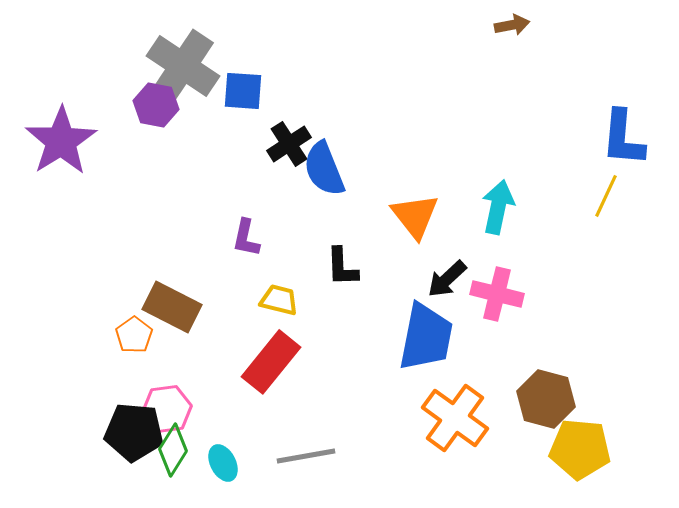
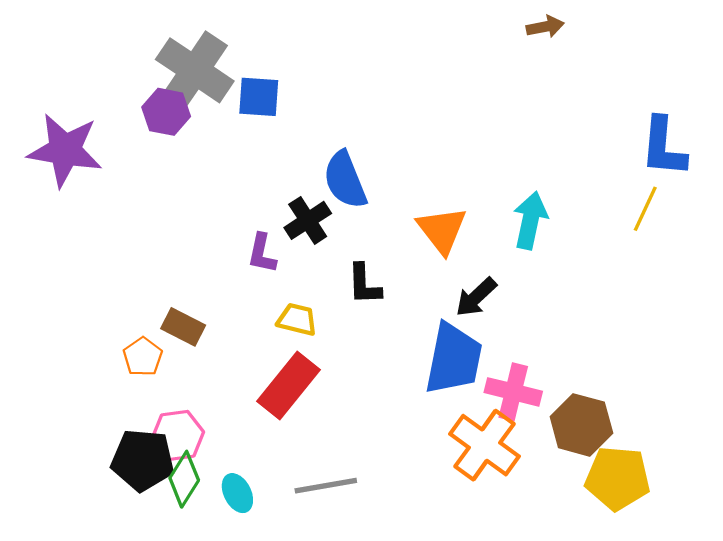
purple star: (61, 141) -> (65, 150), turned -30
black cross: (289, 144) -> (308, 220), moved
pink cross: (497, 294) -> (513, 392), moved
brown rectangle: (172, 307) -> (183, 327), size x0.7

